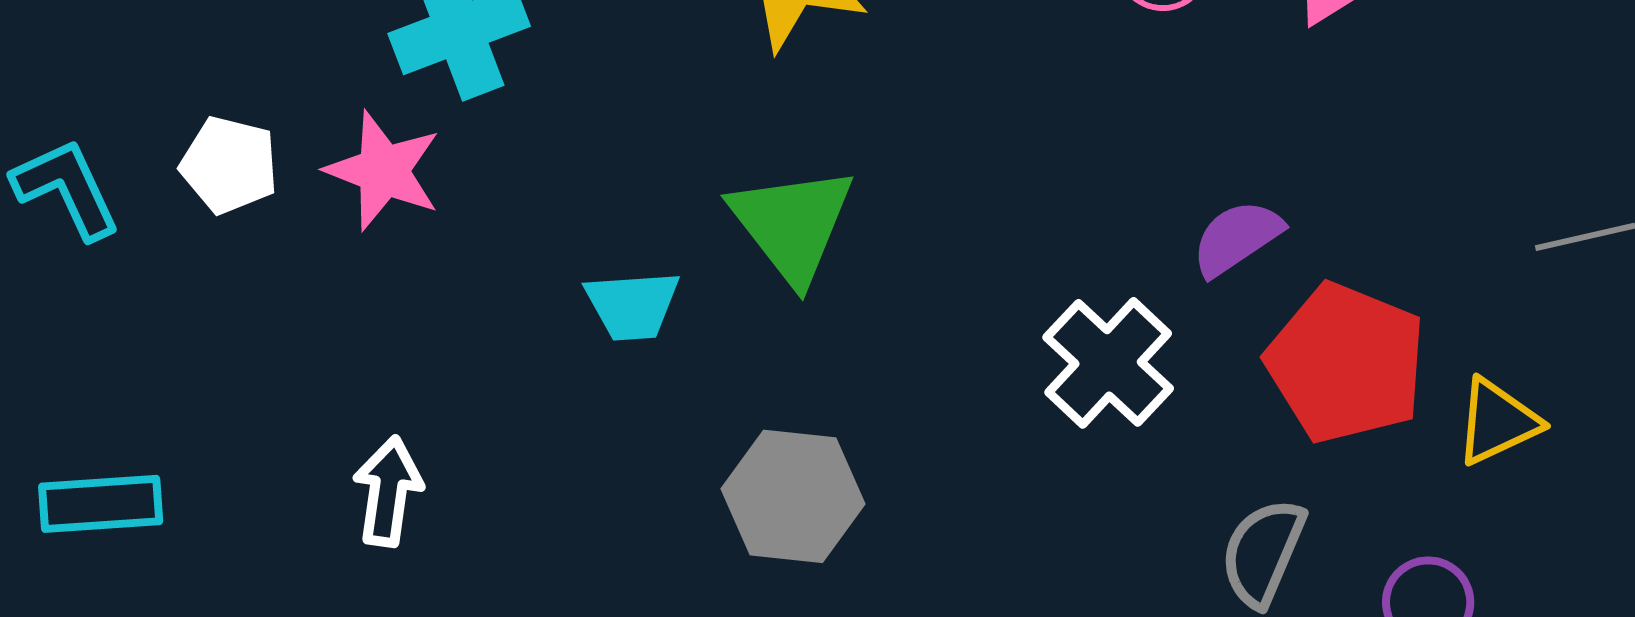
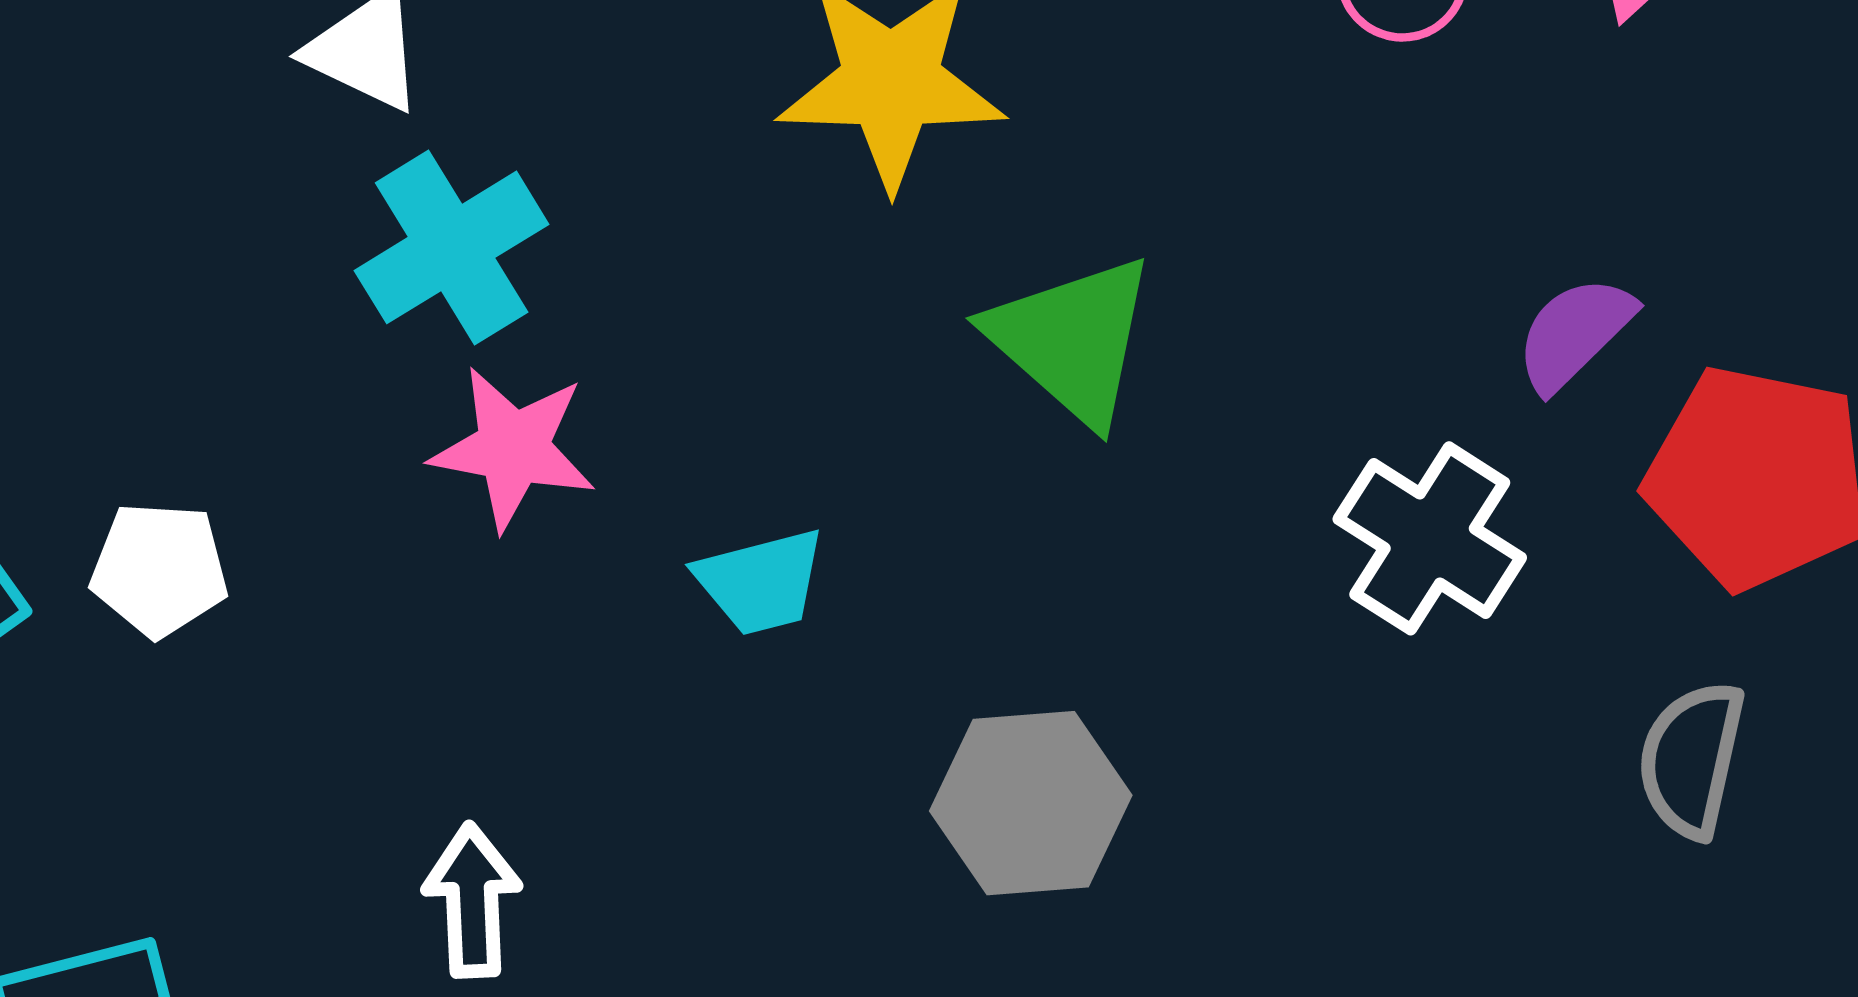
white pentagon: (229, 165) -> (159, 569), moved
pink star: (383, 171) -> (513, 448), moved
green triangle: (792, 224) -> (1072, 340), moved

